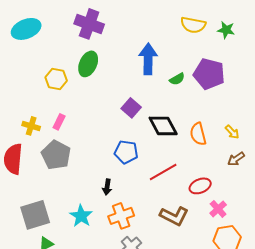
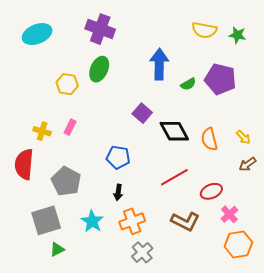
blue pentagon: (126, 152) -> (118, 157), moved
gray pentagon: (56, 155) -> (66, 181), moved

